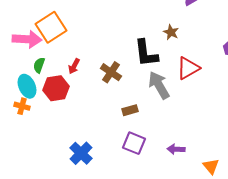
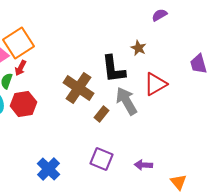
red arrow: (74, 66) -> (20, 68), moved
brown cross: (111, 72) -> (78, 88), size x1.4
brown rectangle: (130, 110) -> (101, 114), moved, turned -35

